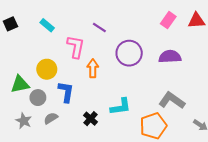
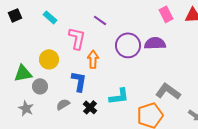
pink rectangle: (168, 20) -> (166, 14), turned -63
purple semicircle: (170, 57) -> (155, 43), moved
blue L-shape: (66, 92) -> (79, 81), moved
gray semicircle: (51, 118) -> (63, 104), moved

